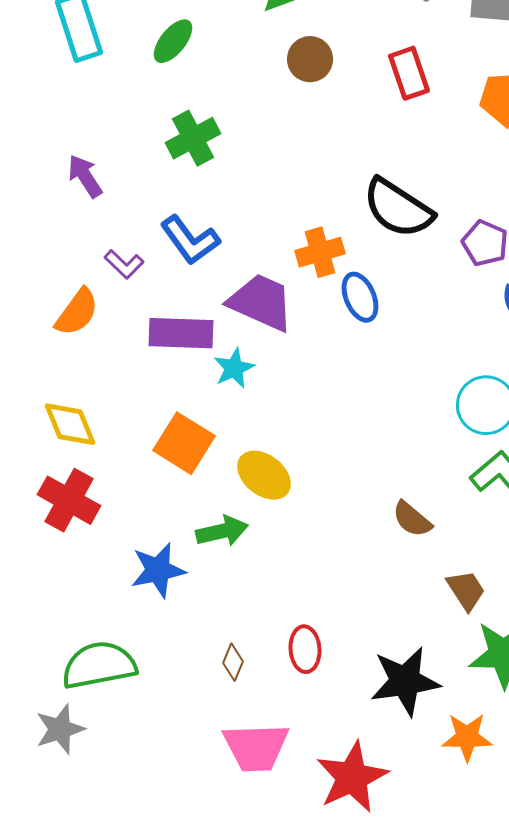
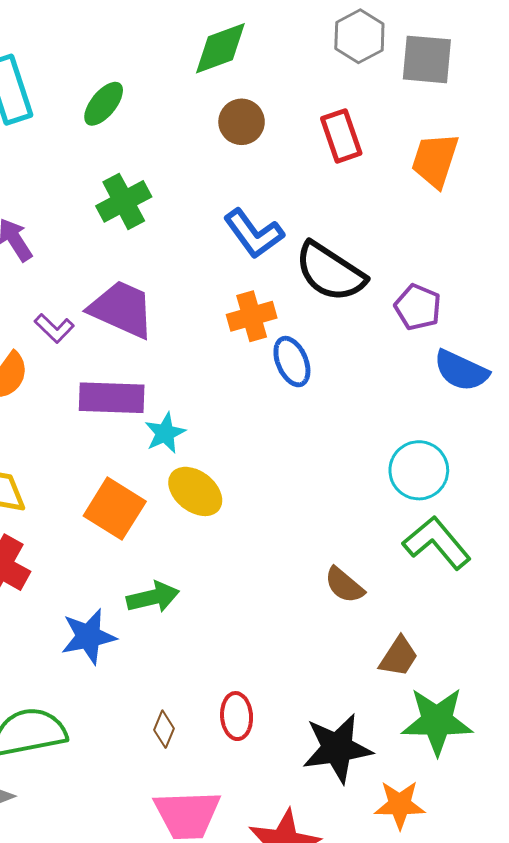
blue L-shape: (190, 240) -> (254, 234), moved
purple trapezoid: (261, 302) -> (122, 309), moved
yellow ellipse: (264, 475) -> (195, 491), moved
brown trapezoid: (466, 590) -> (399, 657), turned 66

